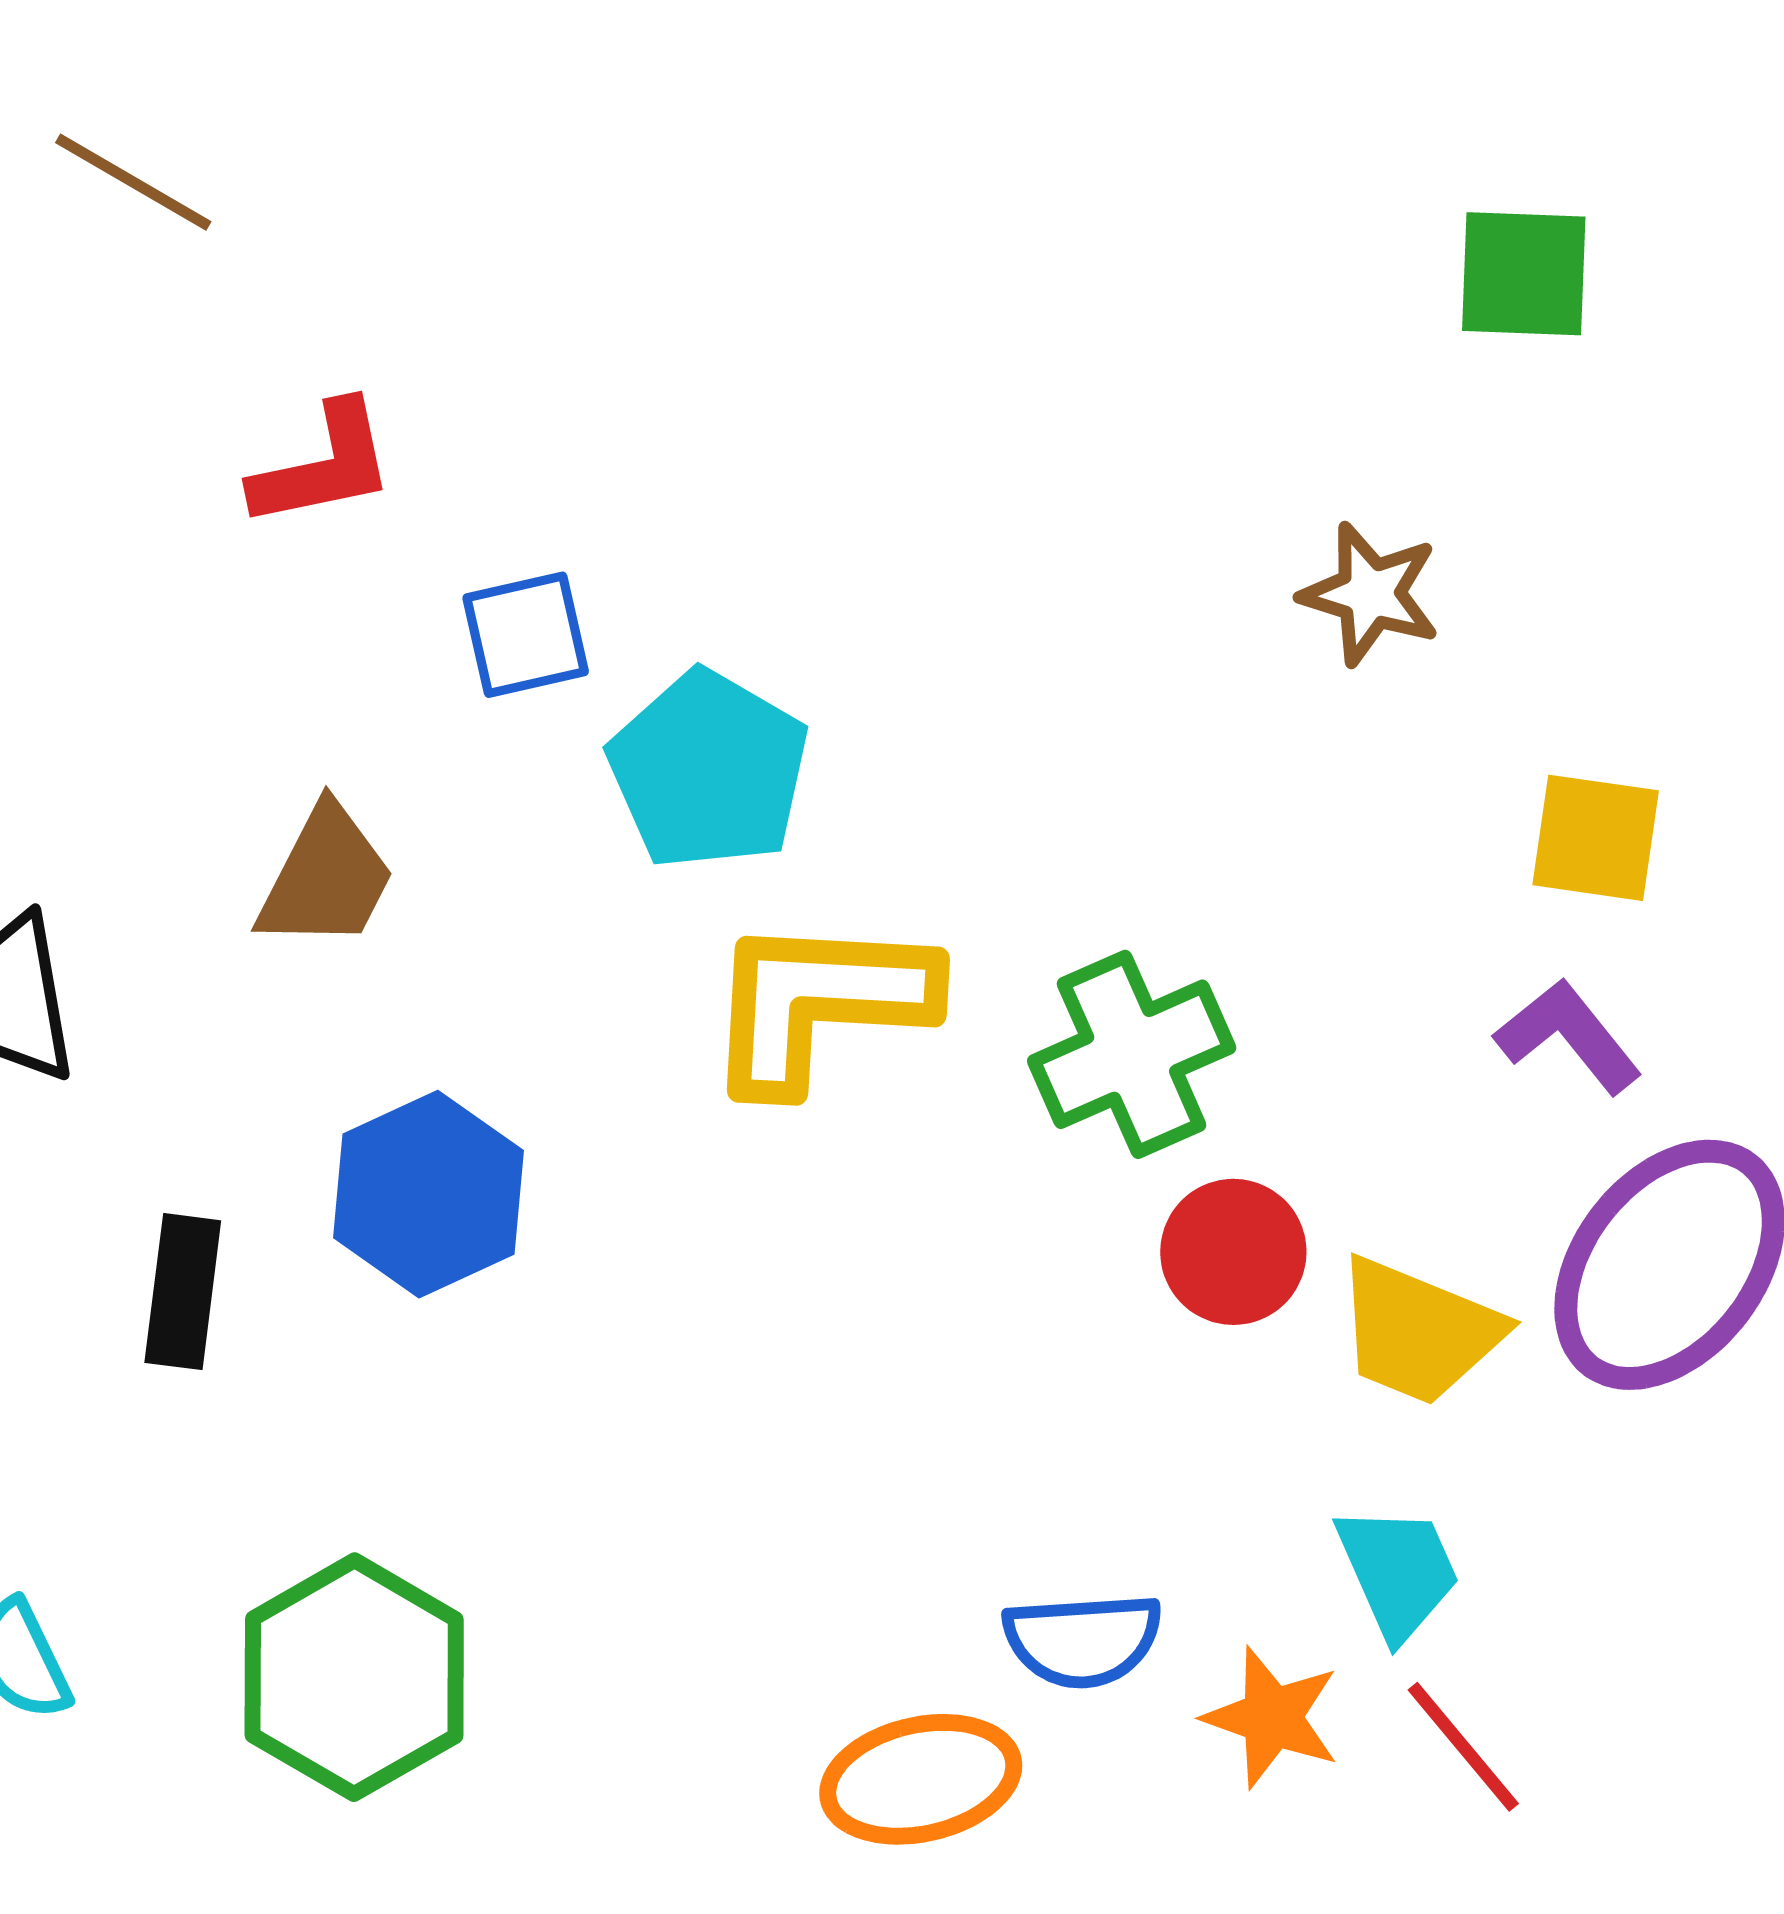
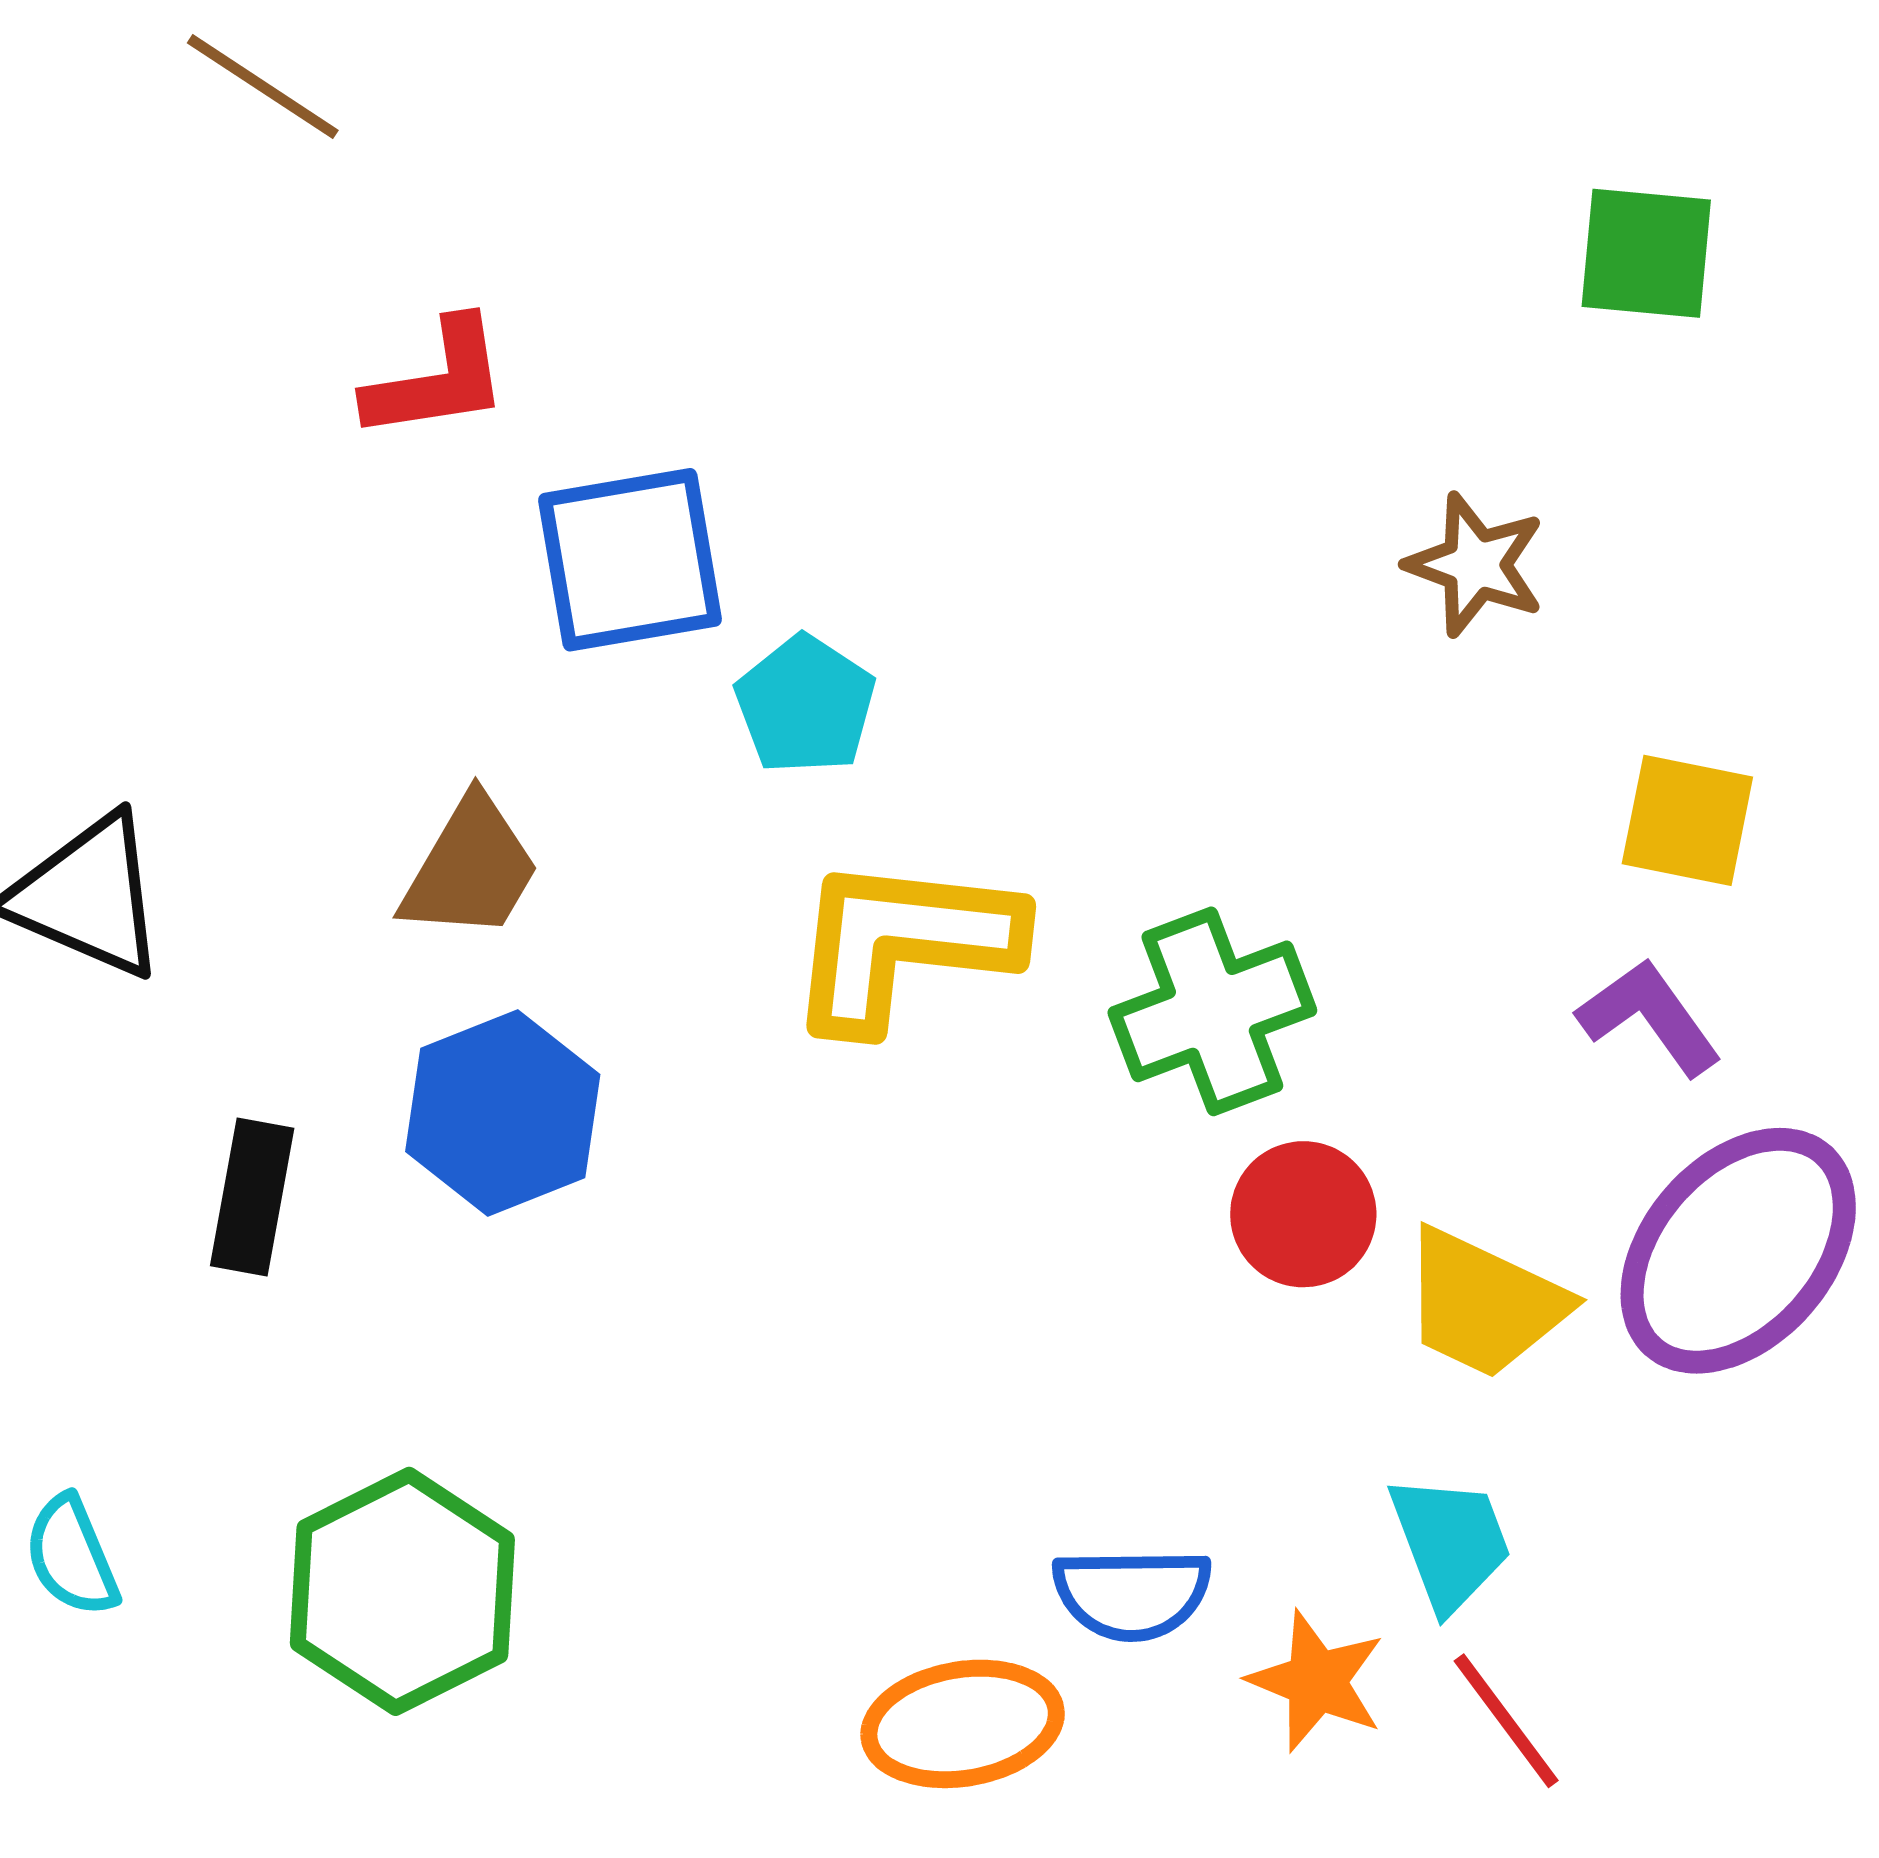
blue square: (526, 635) -> (630, 560), size x1.5
cyan pentagon: (709, 770) -> (805, 705), size x0.7
brown trapezoid: (326, 878) -> (471, 869), moved

